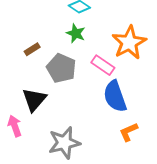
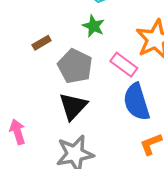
black triangle: (34, 100) -> (73, 106), moved

